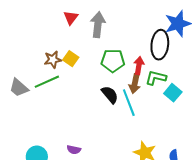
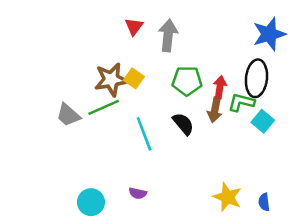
black ellipse: (160, 45) -> (256, 78), moved
brown star: (53, 60) -> (111, 80), size x1.5
cyan line: (129, 103) -> (144, 134), moved

